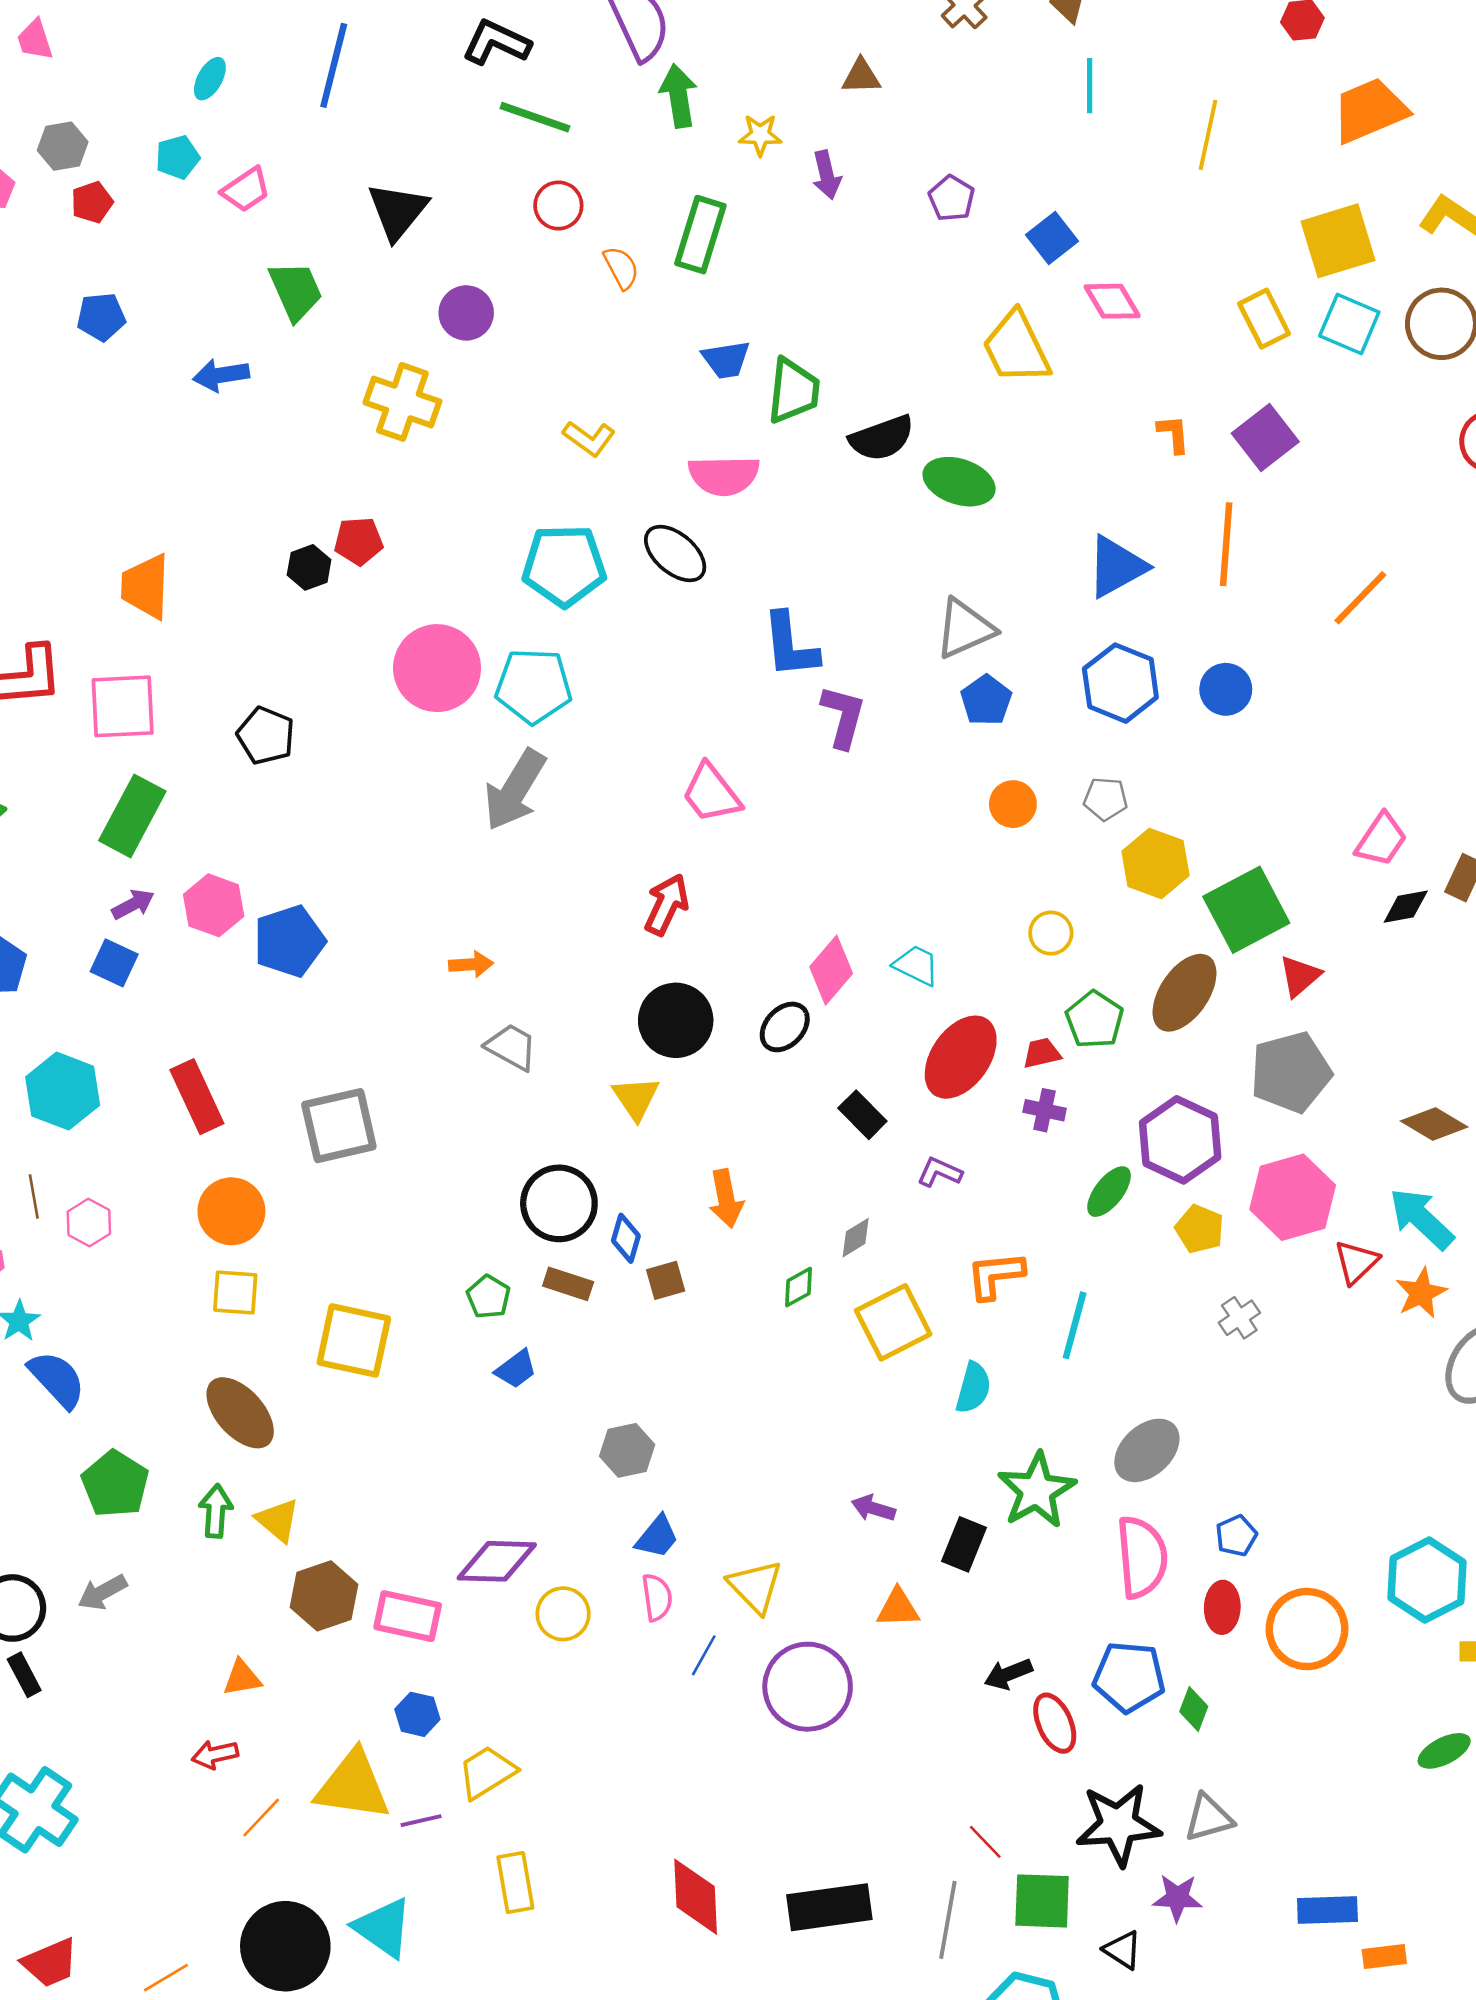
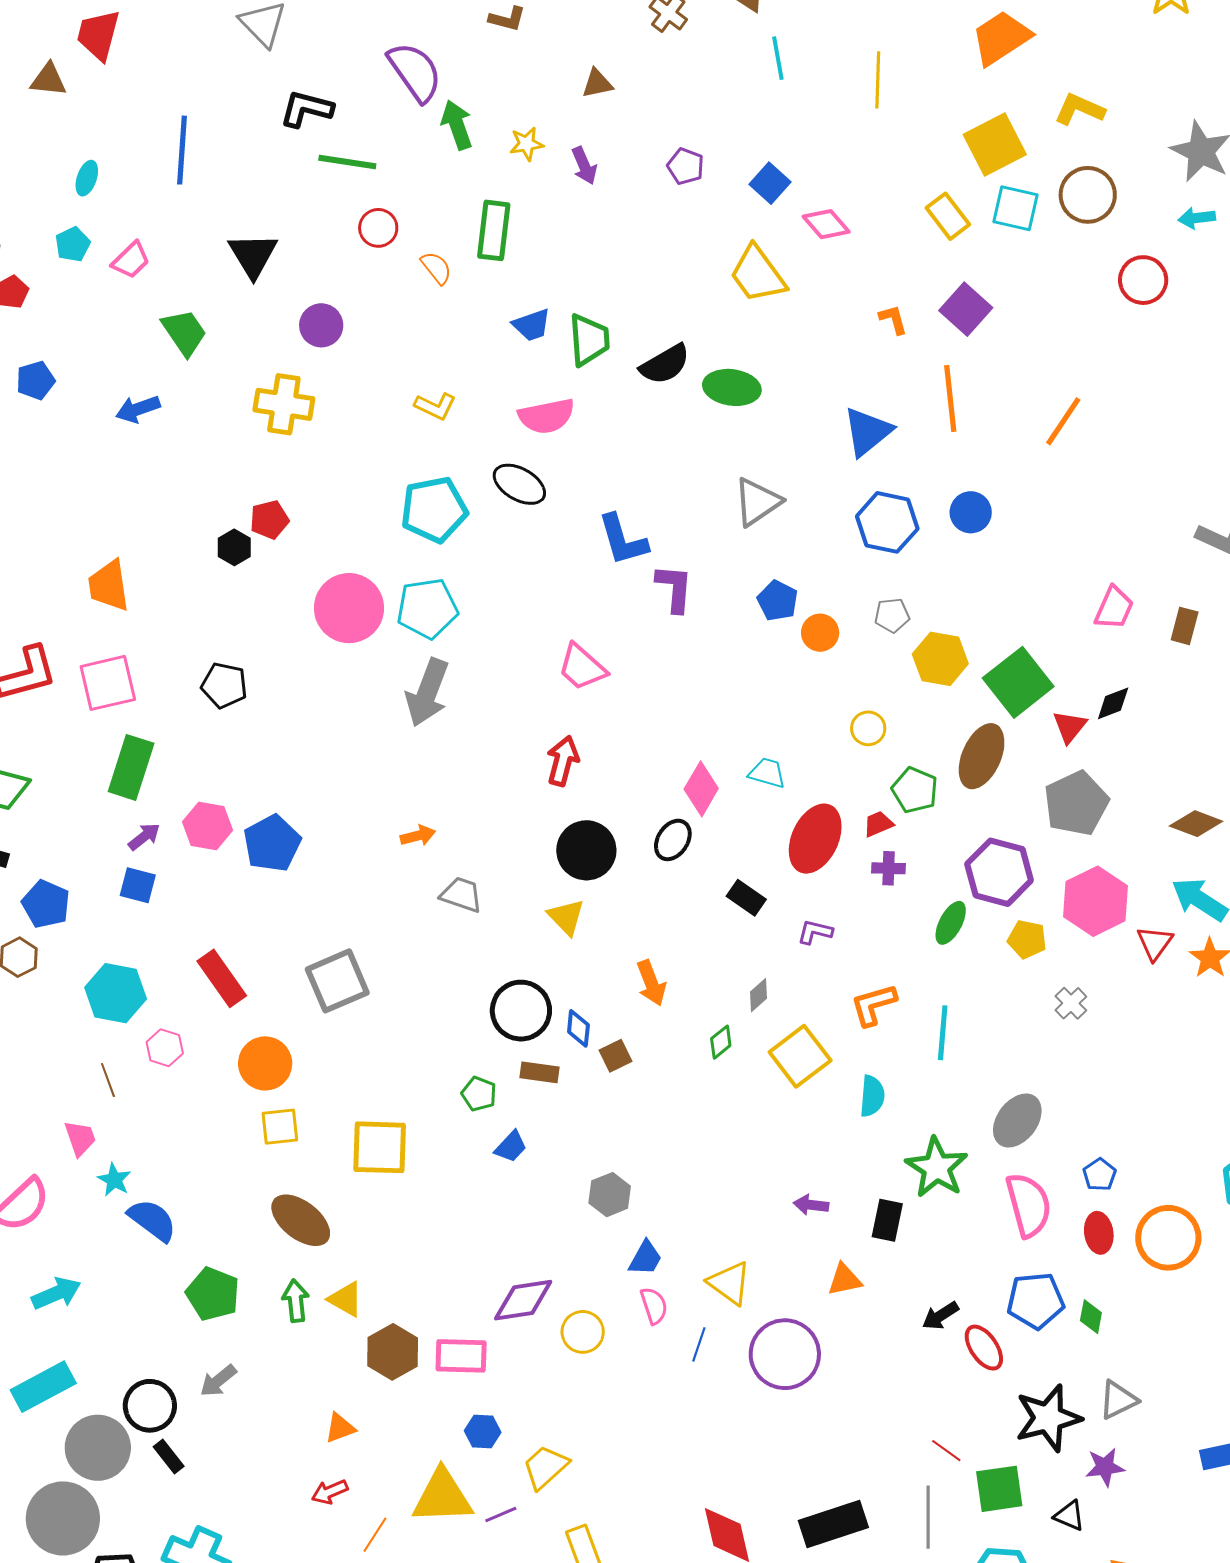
blue pentagon: (986, 700) -> (778, 601), moved
black diamond: (1406, 907) -> (1113, 703), moved
pink hexagon: (89, 1223) -> (165, 1048), moved

